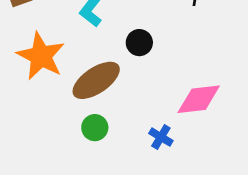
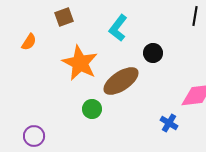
green circle: (95, 128) -> (92, 109), moved

